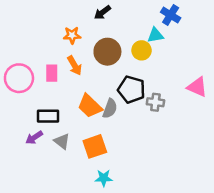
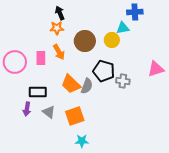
black arrow: (102, 12) -> (60, 13), moved, turned 104
blue cross: (171, 15) -> (135, 12), turned -35
pink triangle: (197, 87) -> (156, 69), turned -42
purple arrow: (34, 138) -> (27, 109), turned -48

